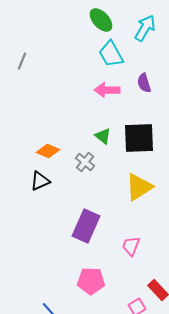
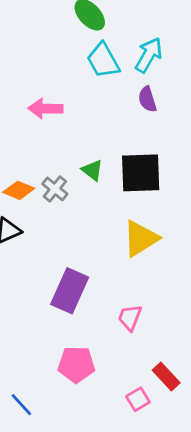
cyan arrow: (145, 28) -> (149, 55), moved
pink arrow: (107, 90) -> (46, 109), moved
gray cross: (85, 162) -> (55, 189), moved

